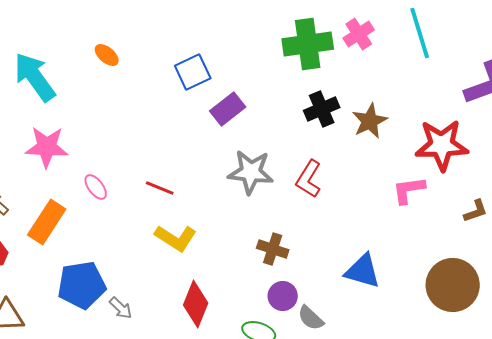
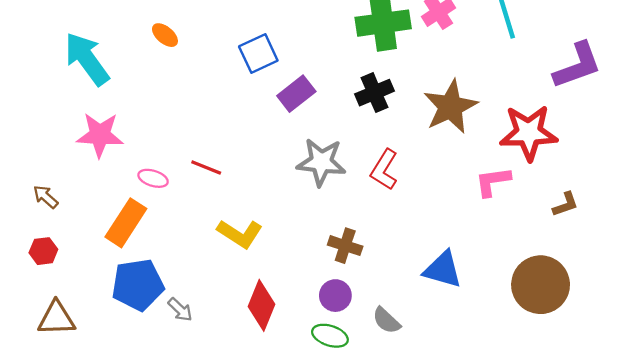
black cross: (322, 109) -> (374, 93), moved
brown star: (370, 121) -> (450, 107), size x1.4
pink ellipse: (96, 187) -> (153, 178), turned -36
red line: (160, 188) -> (206, 167), moved
orange rectangle: (47, 222) -> (126, 223), moved
purple circle: (283, 296) -> (335, 296), moved

